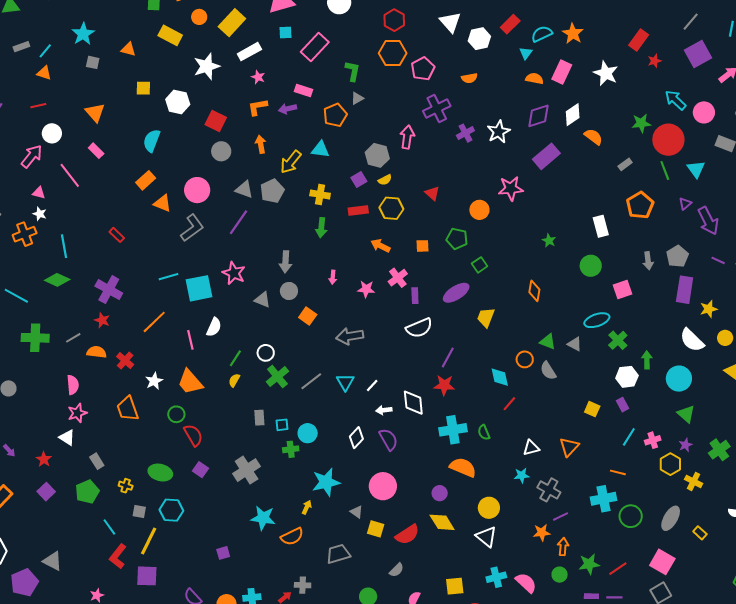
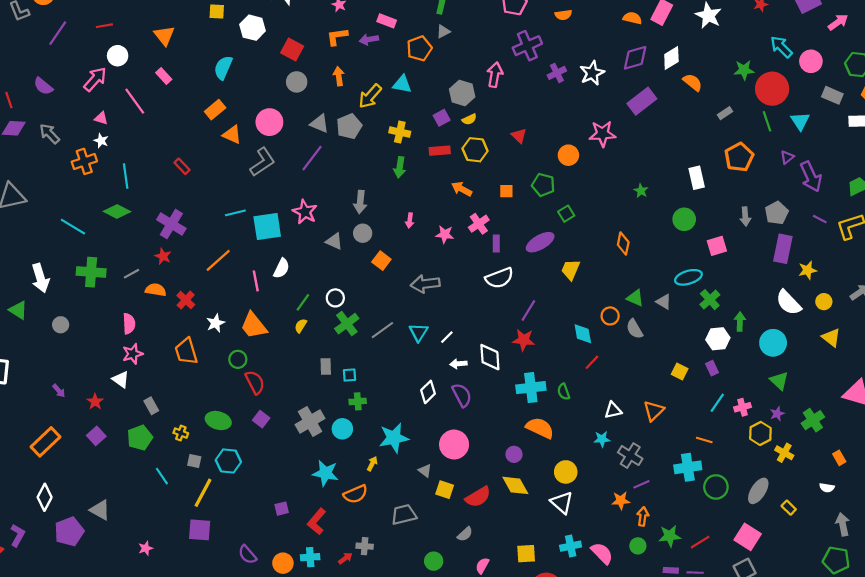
cyan circle: (308, 433) -> (342, 429), moved
red L-shape: (118, 556) -> (317, 521), moved

